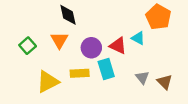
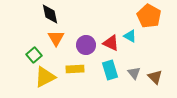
black diamond: (68, 15) -> (50, 14), moved
green square: (28, 46) -> (34, 55), moved
cyan rectangle: (106, 69) -> (110, 70), moved

